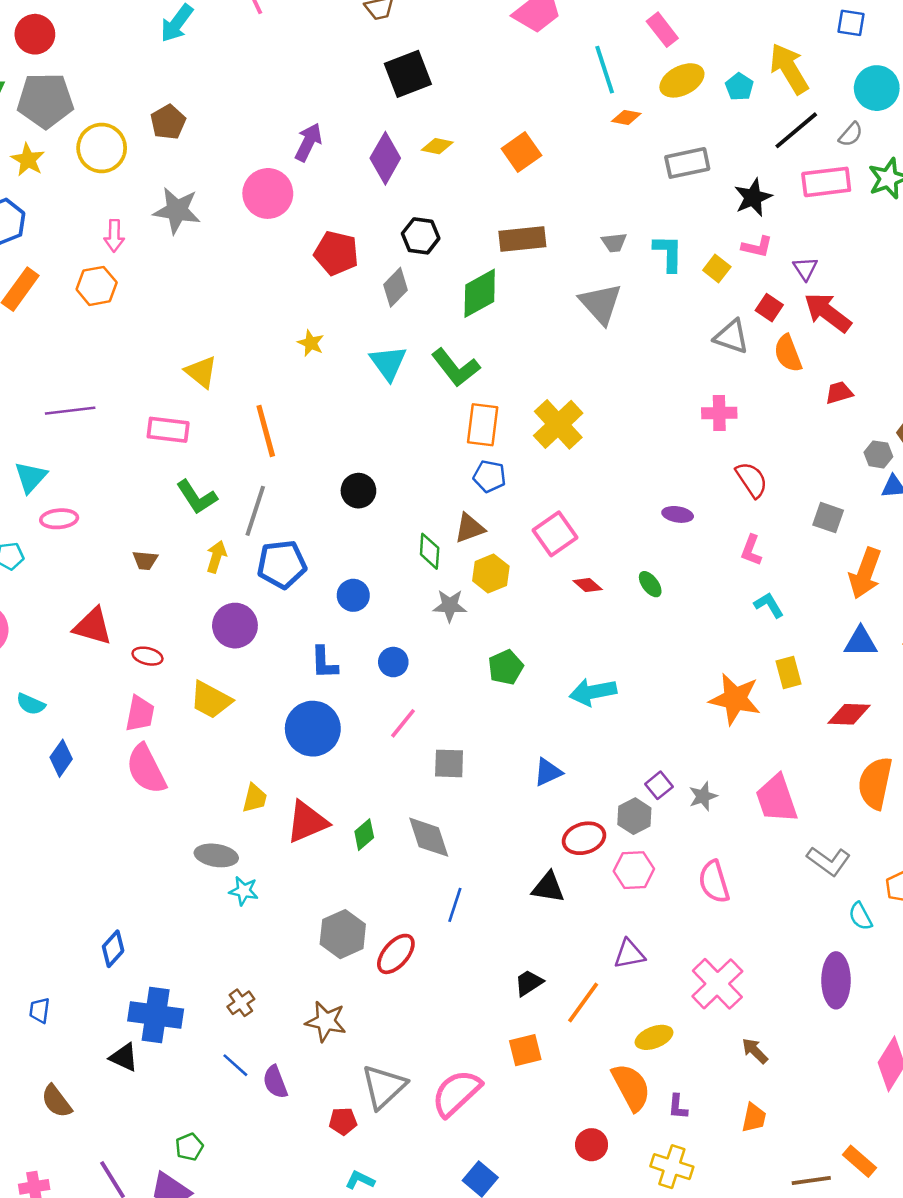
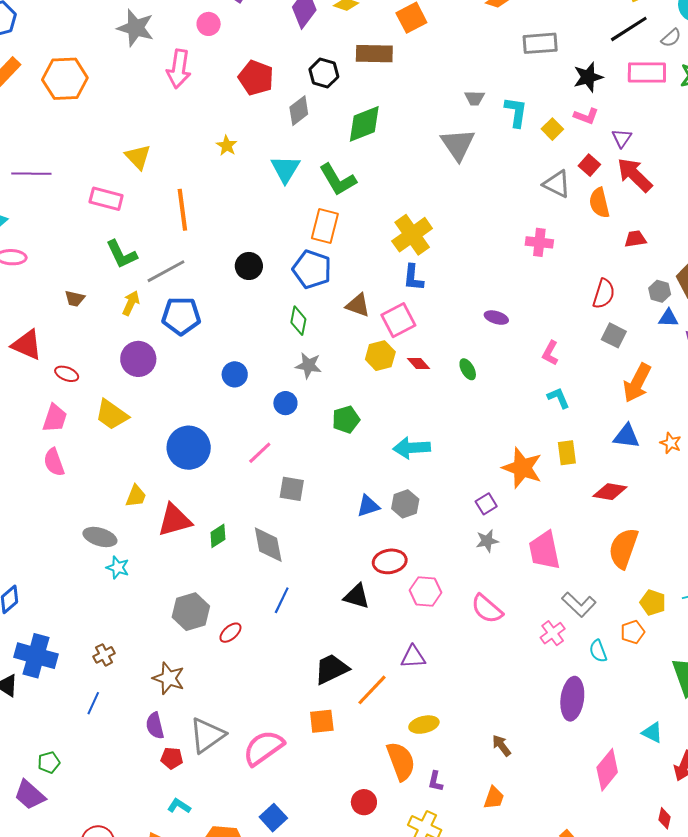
pink circle: (268, 193) -> (209, 24), size x0.6
pink arrow: (114, 236) -> (179, 69), moved, size x1.5
brown rectangle: (522, 239) -> (374, 54), moved
orange hexagon: (97, 286) -> (65, 79), size x1.4
orange rectangle: (483, 425) -> (325, 226), moved
blue pentagon: (490, 476) -> (312, 269), moved, size x1.5
red semicircle: (752, 480) -> (604, 294), moved, turned 44
gray line: (255, 511) -> (166, 271), turned 36
brown triangle: (470, 528) -> (358, 305), moved, turned 32
yellow hexagon: (491, 574) -> (380, 356), moved
blue circle: (353, 595) -> (235, 374), moved
blue circle: (393, 662) -> (285, 403), moved
blue L-shape: (324, 663) -> (413, 278), moved
pink semicircle: (146, 769) -> (54, 462), size x0.7
purple square: (659, 785) -> (486, 504), moved
gray hexagon: (634, 816) -> (405, 504), moved
pink semicircle: (714, 882) -> (487, 609), turned -40
red ellipse: (396, 954) -> (230, 633), size x0.7
black trapezoid: (529, 983) -> (331, 669), size x1.5
pink cross: (717, 984) -> (553, 633), moved, size x0.6
blue line: (235, 1065) -> (93, 703), turned 65
purple semicircle: (275, 1082) -> (155, 726), moved

